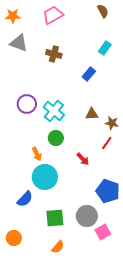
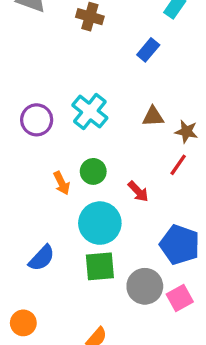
purple circle: (27, 104) -> (37, 120), moved
green circle: (56, 138) -> (93, 171), moved
cyan circle: (45, 177) -> (100, 223), moved
green square: (55, 218) -> (100, 266), moved
pink square: (103, 232) -> (180, 298), moved

